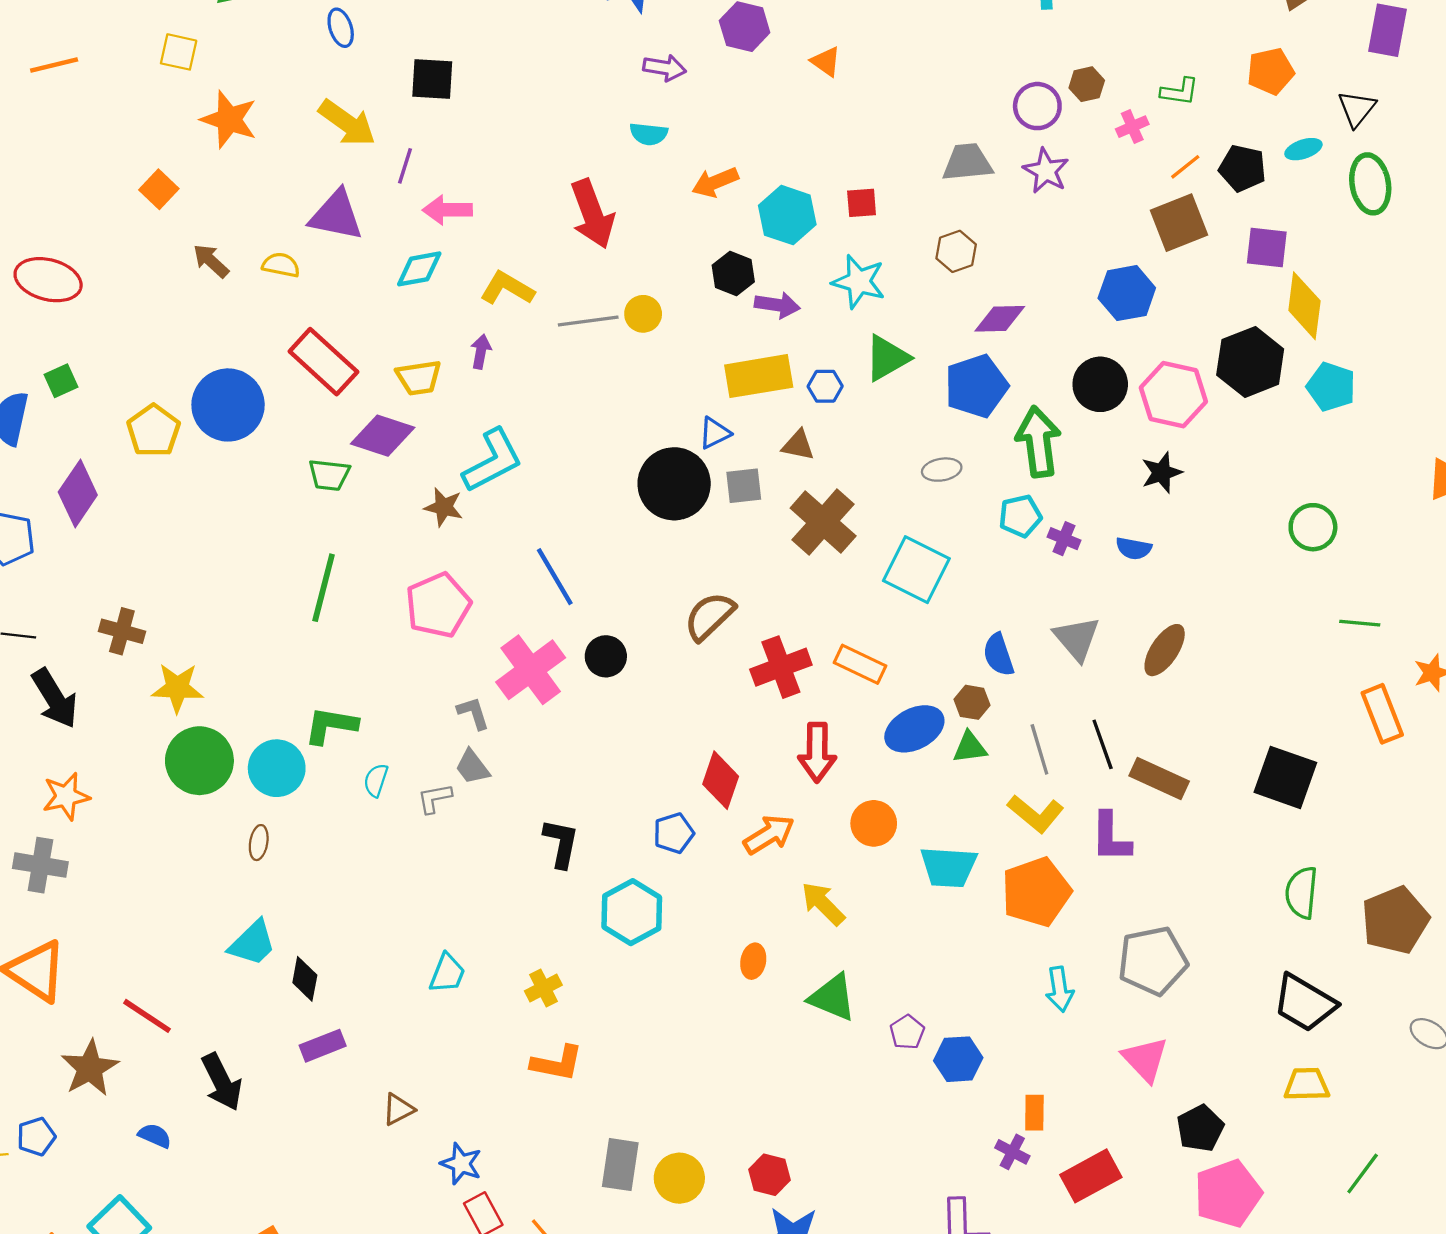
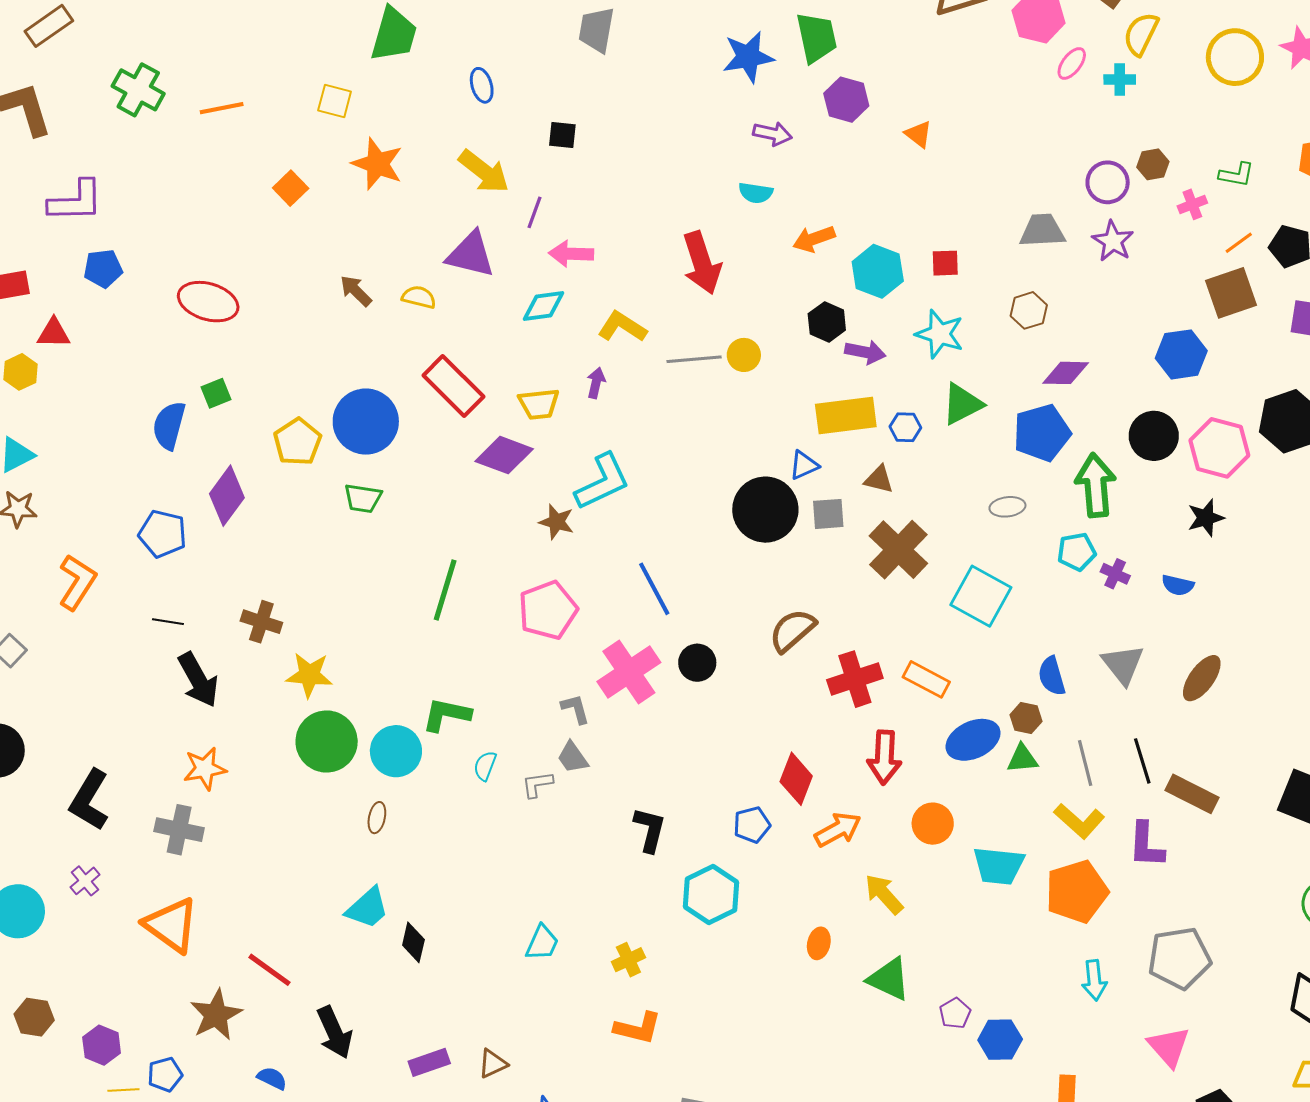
black square: (432, 79) -> (562, 135), size x0.7
orange square: (159, 189) -> (291, 188), moved
green trapezoid: (329, 475) -> (363, 498), moved
purple rectangle: (323, 1046) -> (429, 1062), moved

